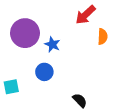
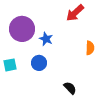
orange semicircle: (103, 37) -> (90, 48), moved
cyan square: (11, 87) -> (10, 65), moved

